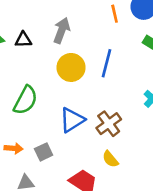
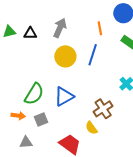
orange line: (115, 14) -> (100, 28), moved
green semicircle: (25, 100) -> (34, 94), moved
brown cross: (109, 124) -> (103, 109), moved

